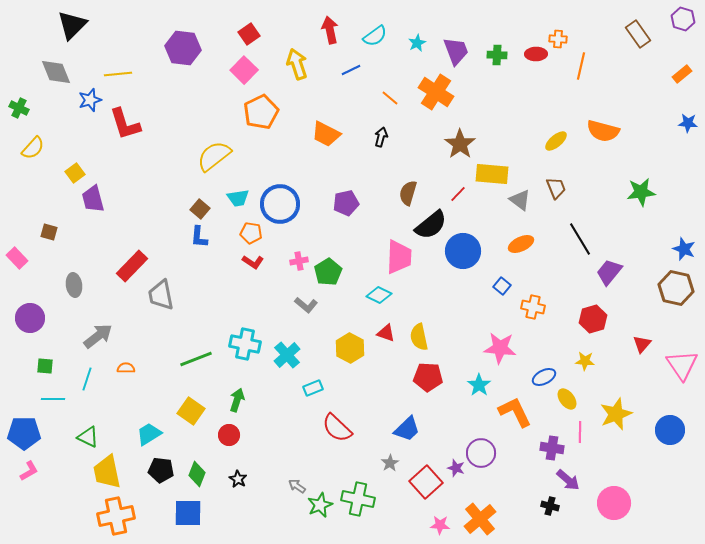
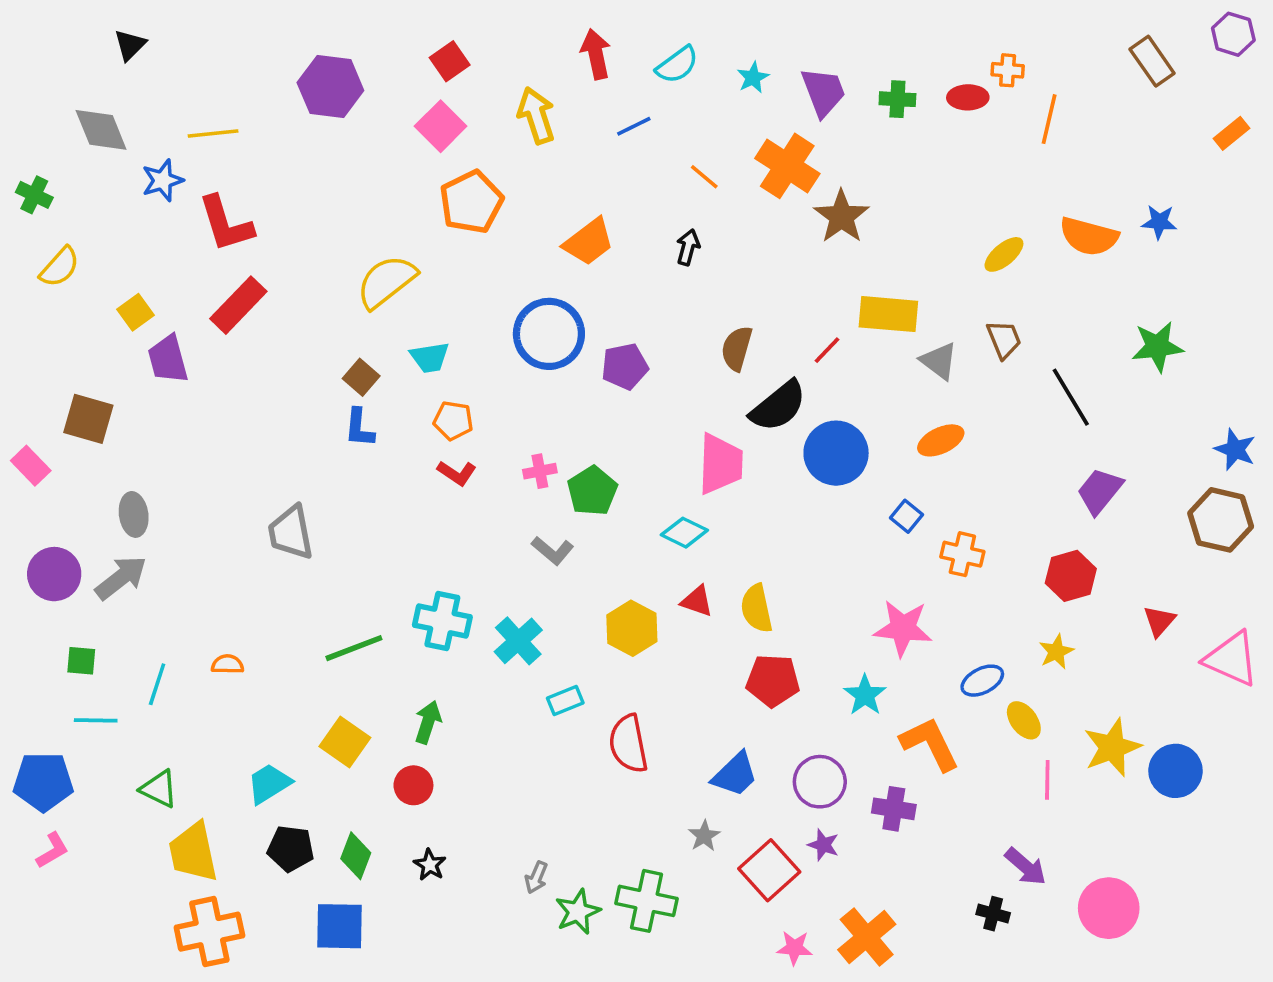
black triangle: (72, 25) -> (130, 45), size x0.6
blue star: (688, 123) -> (1159, 222), moved
orange trapezoid: (326, 134) -> (589, 242), turned -64
brown star: (460, 144) -> (841, 217), moved
blue circle: (280, 204) -> (549, 334), moved
brown square: (49, 232) -> (88, 419), size x1.6
black line: (580, 239) -> (1071, 397), moved
red rectangle: (132, 266) -> (238, 305), moved
gray arrow: (98, 336) -> (121, 578), moved
yellow star: (585, 361) -> (1056, 652), turned -30
pink triangle: (682, 365) -> (1231, 659), turned -32
red semicircle: (337, 428) -> (628, 744), moved, turned 36
blue circle: (670, 430) -> (1176, 771), moved
purple cross: (552, 448) -> (894, 809), moved
purple circle: (481, 453) -> (820, 782), moved
gray arrow: (297, 486) -> (536, 877), turned -102

